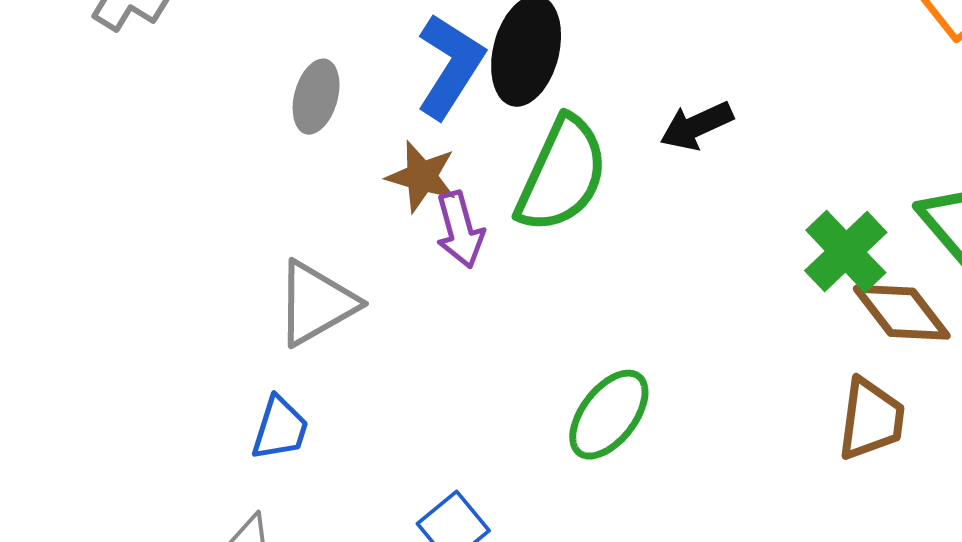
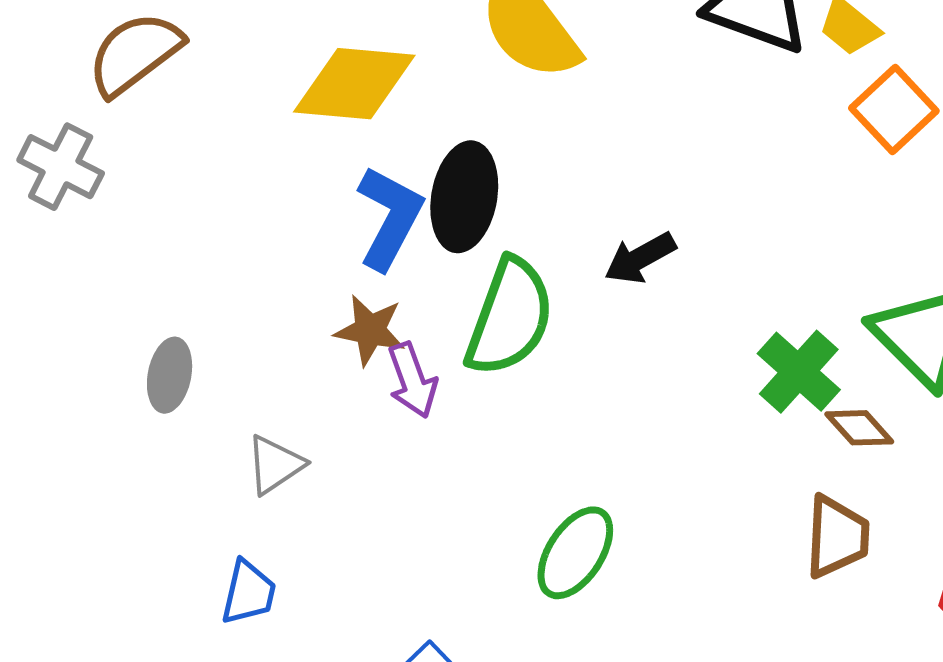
gray ellipse: (316, 97) -> (170, 375), moved
gray triangle: (316, 303) -> (275, 465), size x0.7
brown diamond: (902, 312) -> (859, 428), size x0.7

